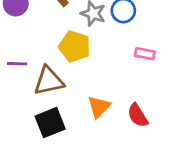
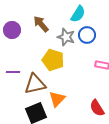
orange triangle: (99, 107) -> (57, 99), moved

